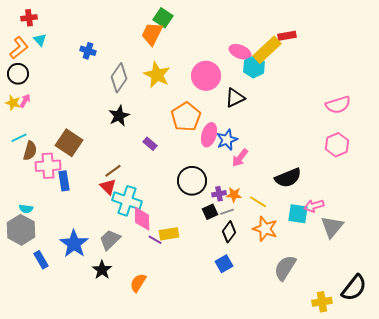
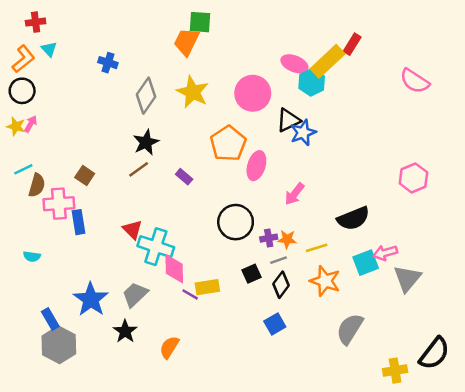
green square: (163, 18) -> (200, 22), turned -30
red rectangle: (287, 36) -> (352, 44), turned -48
pink semicircle: (338, 105) -> (415, 81), moved, turned 50
blue star: (227, 140) -> (303, 133), moved
brown square: (69, 143) -> (85, 175), size x0.6
brown line: (113, 171) -> (139, 169), moved
yellow line: (258, 202) -> (317, 248), turned -48
black square: (210, 212) -> (252, 274), moved
cyan square: (298, 214) -> (366, 263), turned -30
gray hexagon: (21, 230) -> (59, 345), moved

